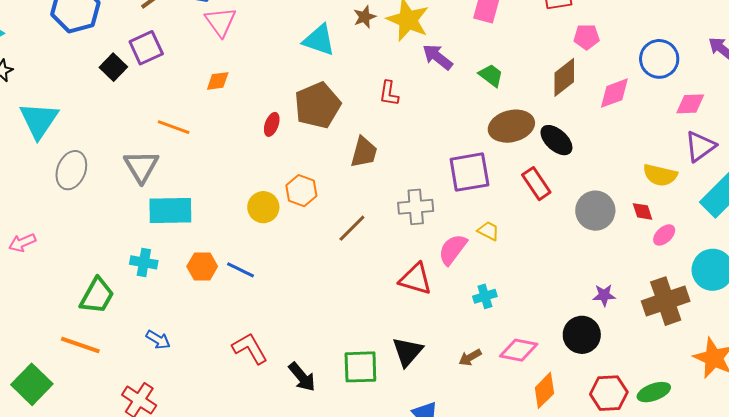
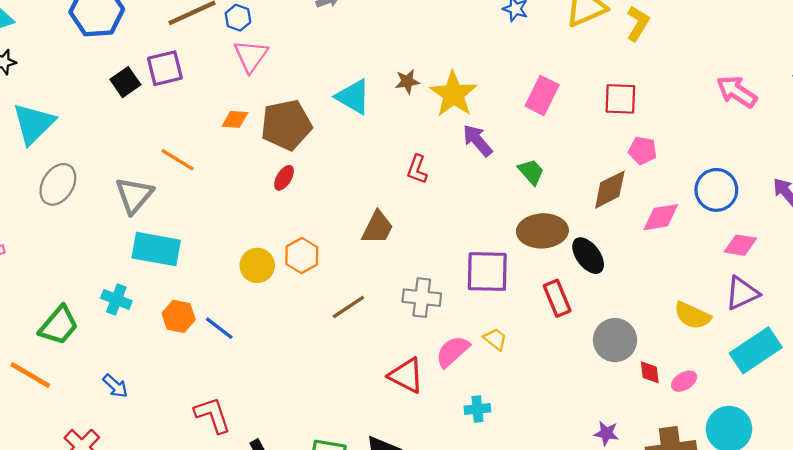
brown pentagon: (318, 105) -> (286, 125), moved
red diamond: (643, 211) -> (650, 372), moved

